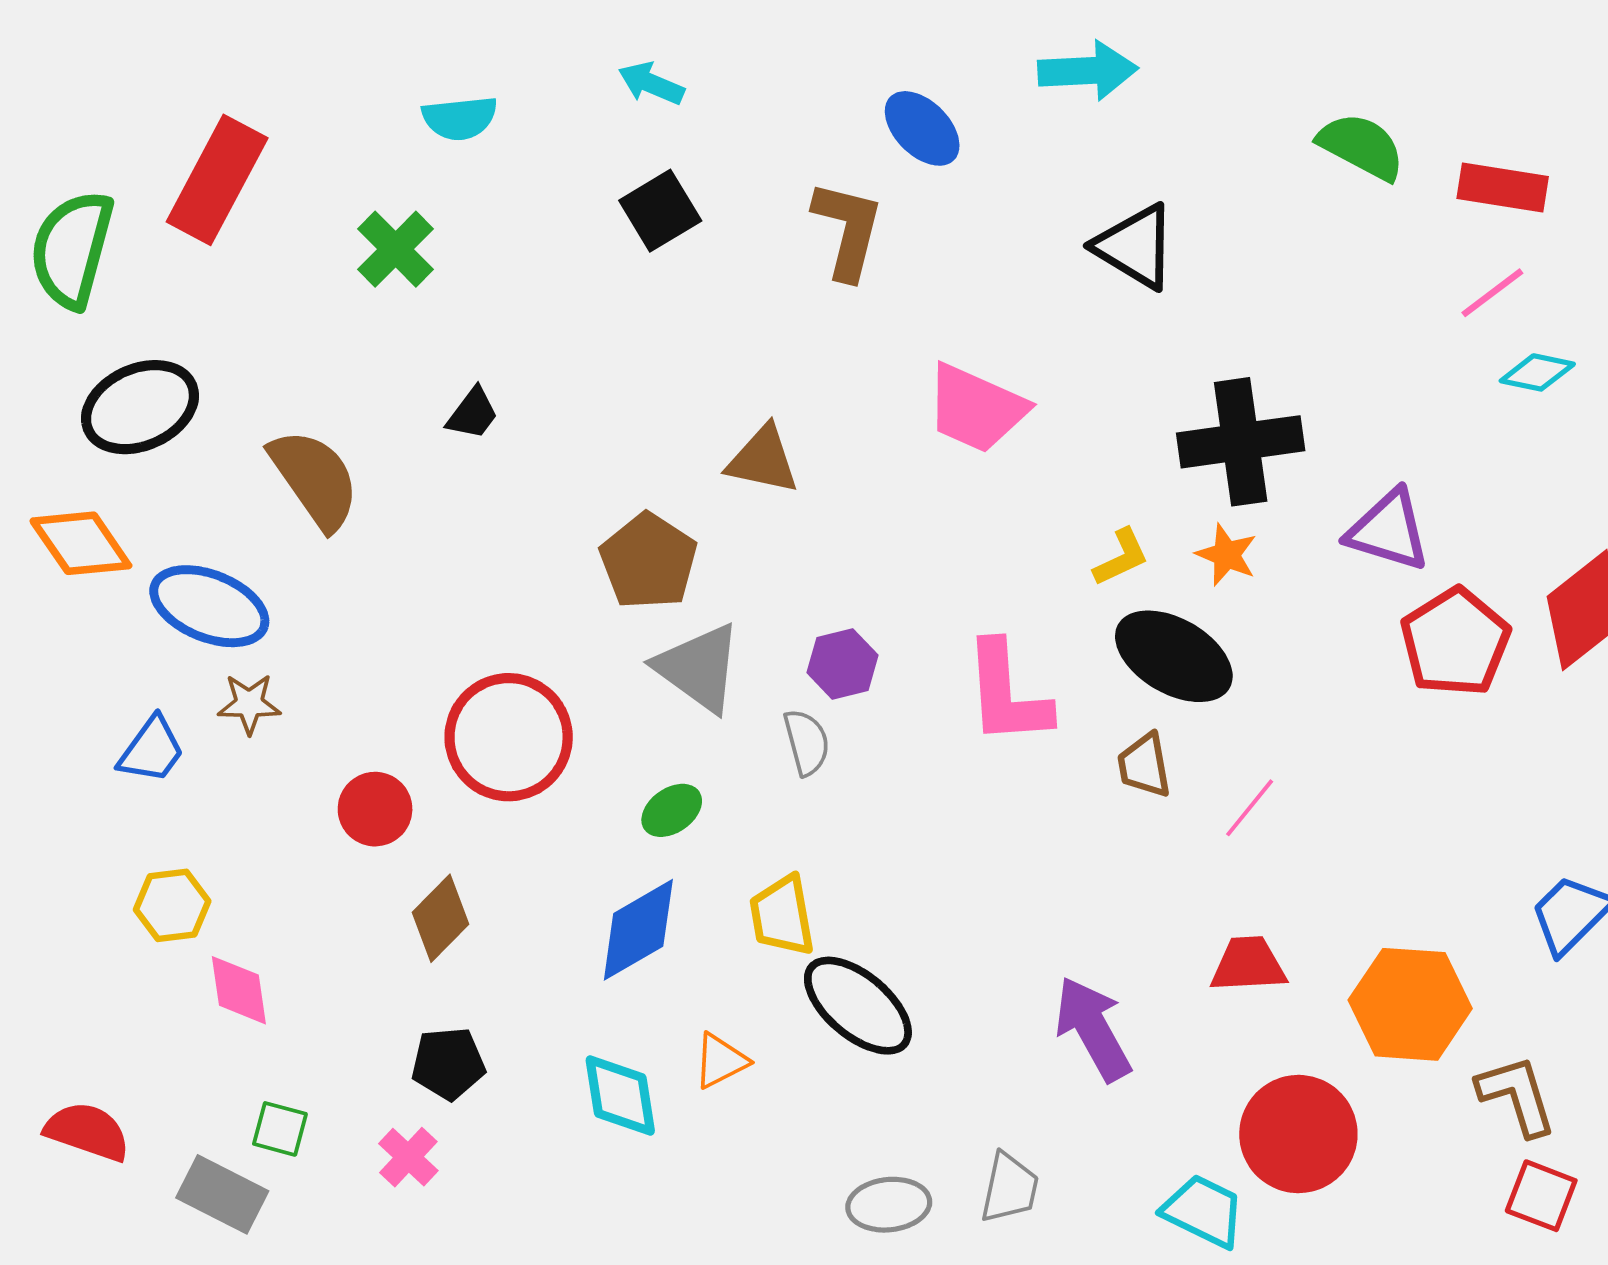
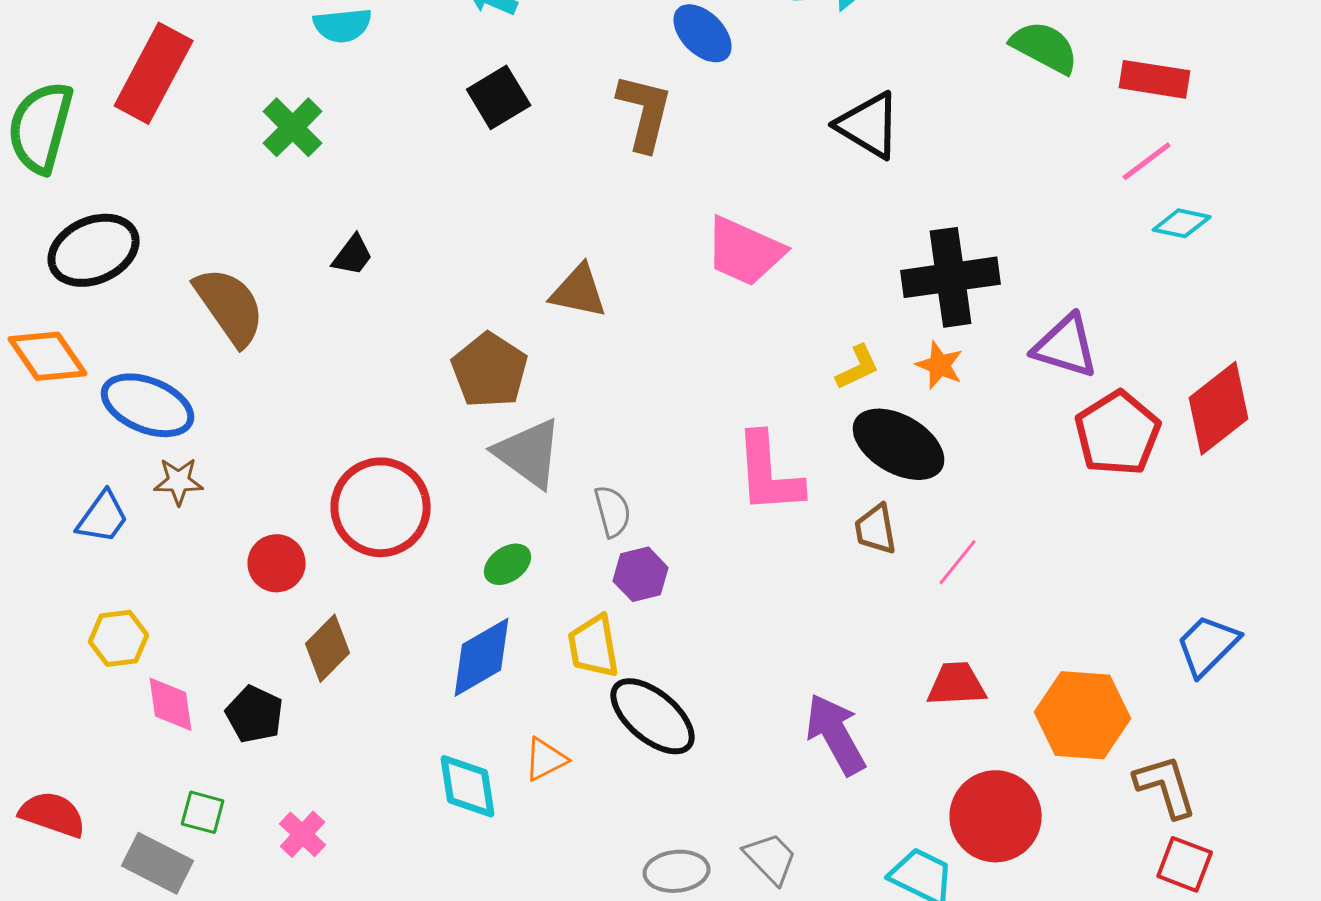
purple hexagon: (843, 664) -> (641, 574), moved
black pentagon: (448, 1063) -> (255, 714), moved, turned 30
gray trapezoid: (1009, 1188) -> (771, 858), turned -56

